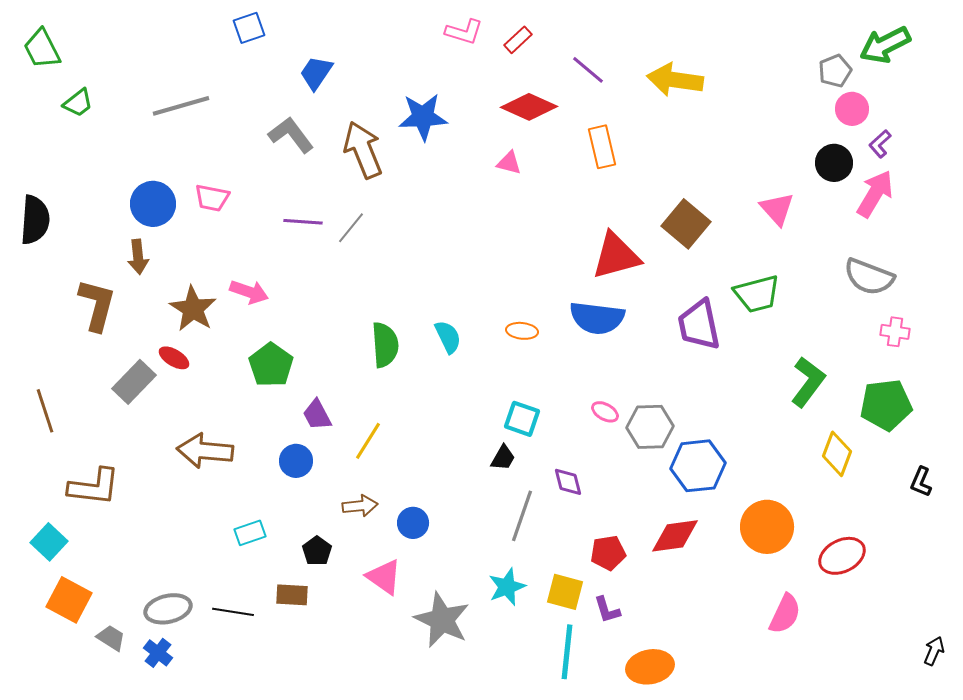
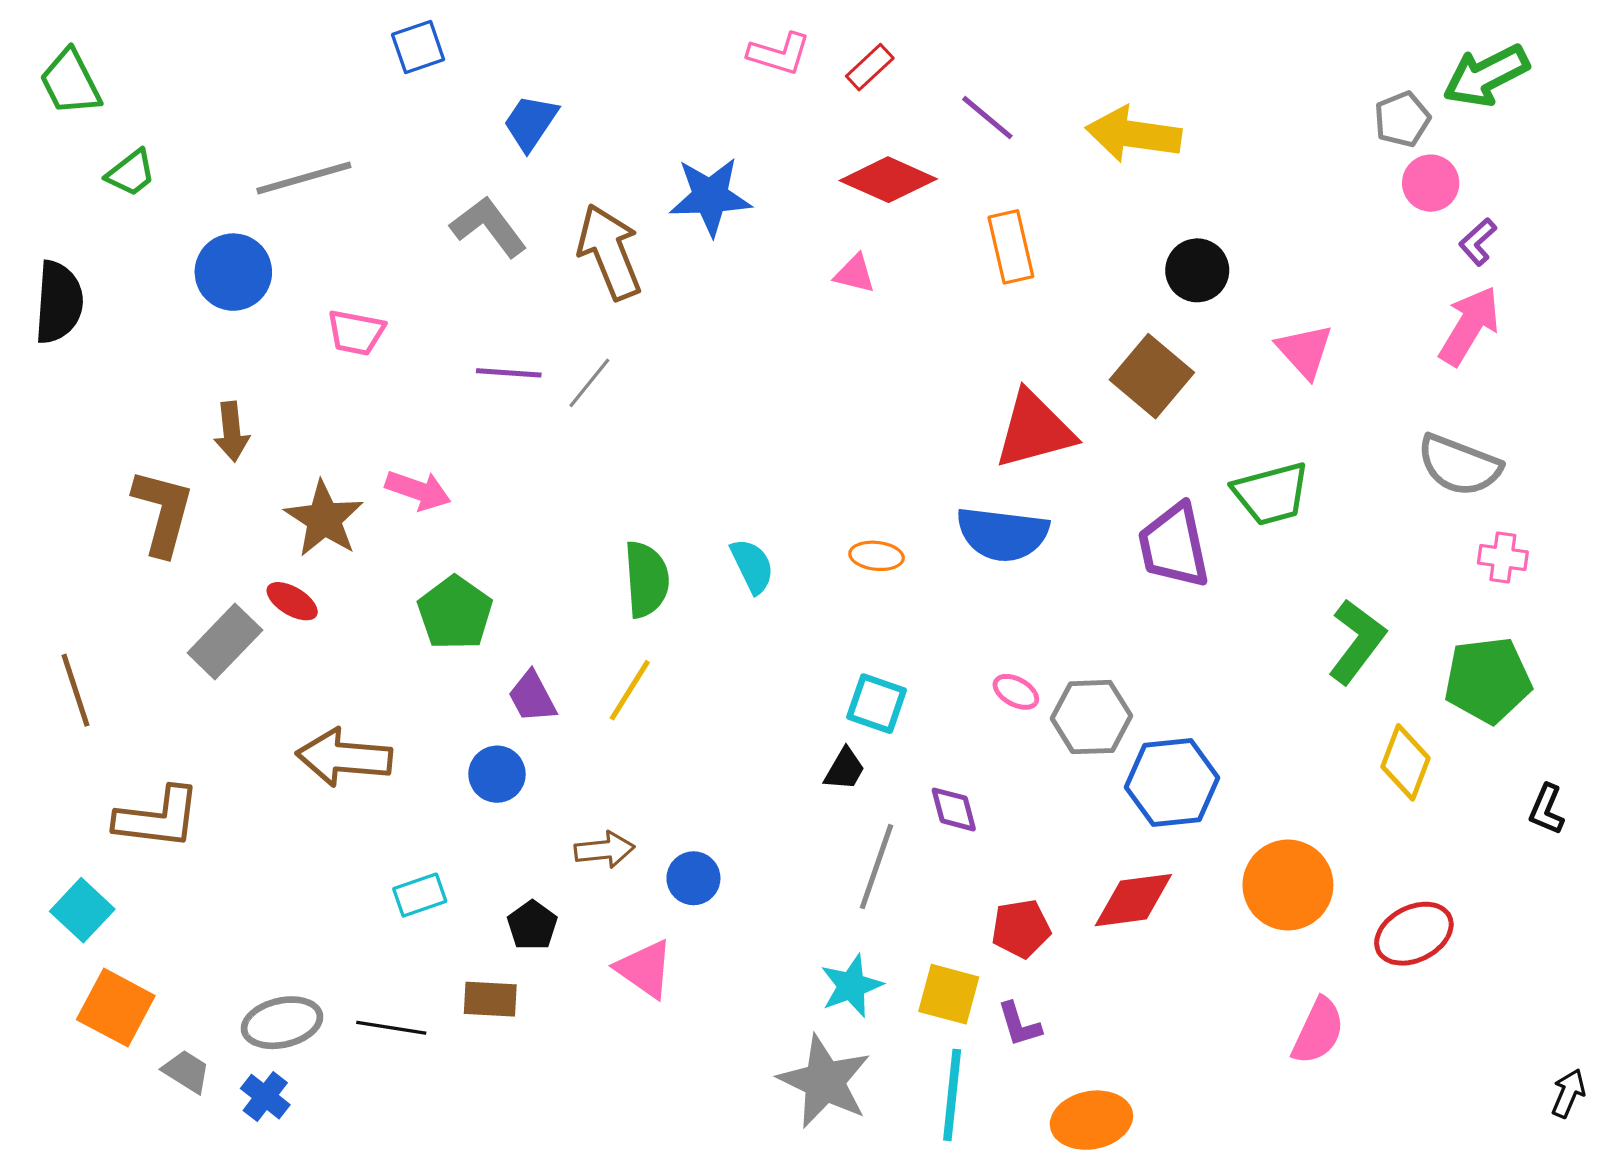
black circle: (834, 163) -> (1197, 270), moved
blue circle: (153, 204) -> (233, 272), moved
black semicircle: (35, 220) -> (59, 302), moved
yellow line: (368, 441) -> (630, 690), moved
gray star: (442, 620) -> (824, 1081), moved

